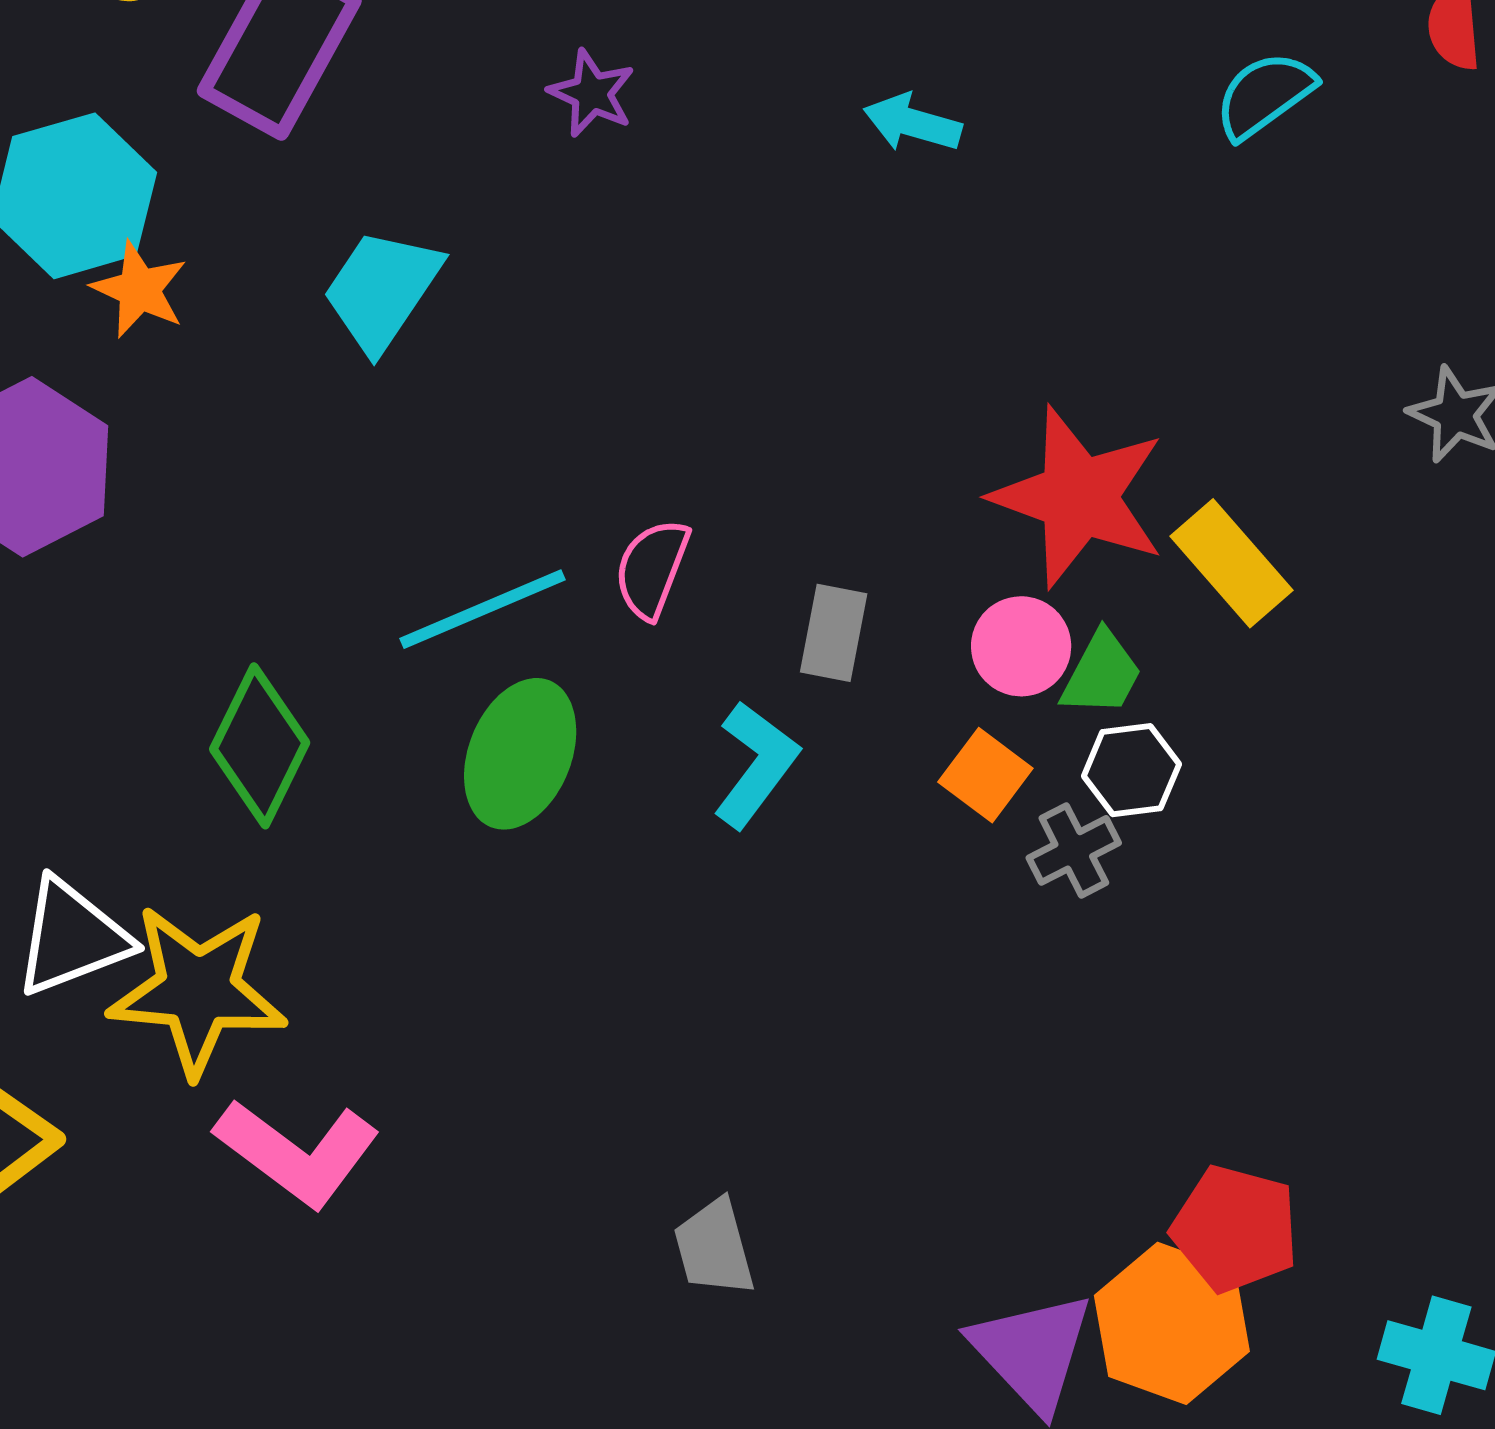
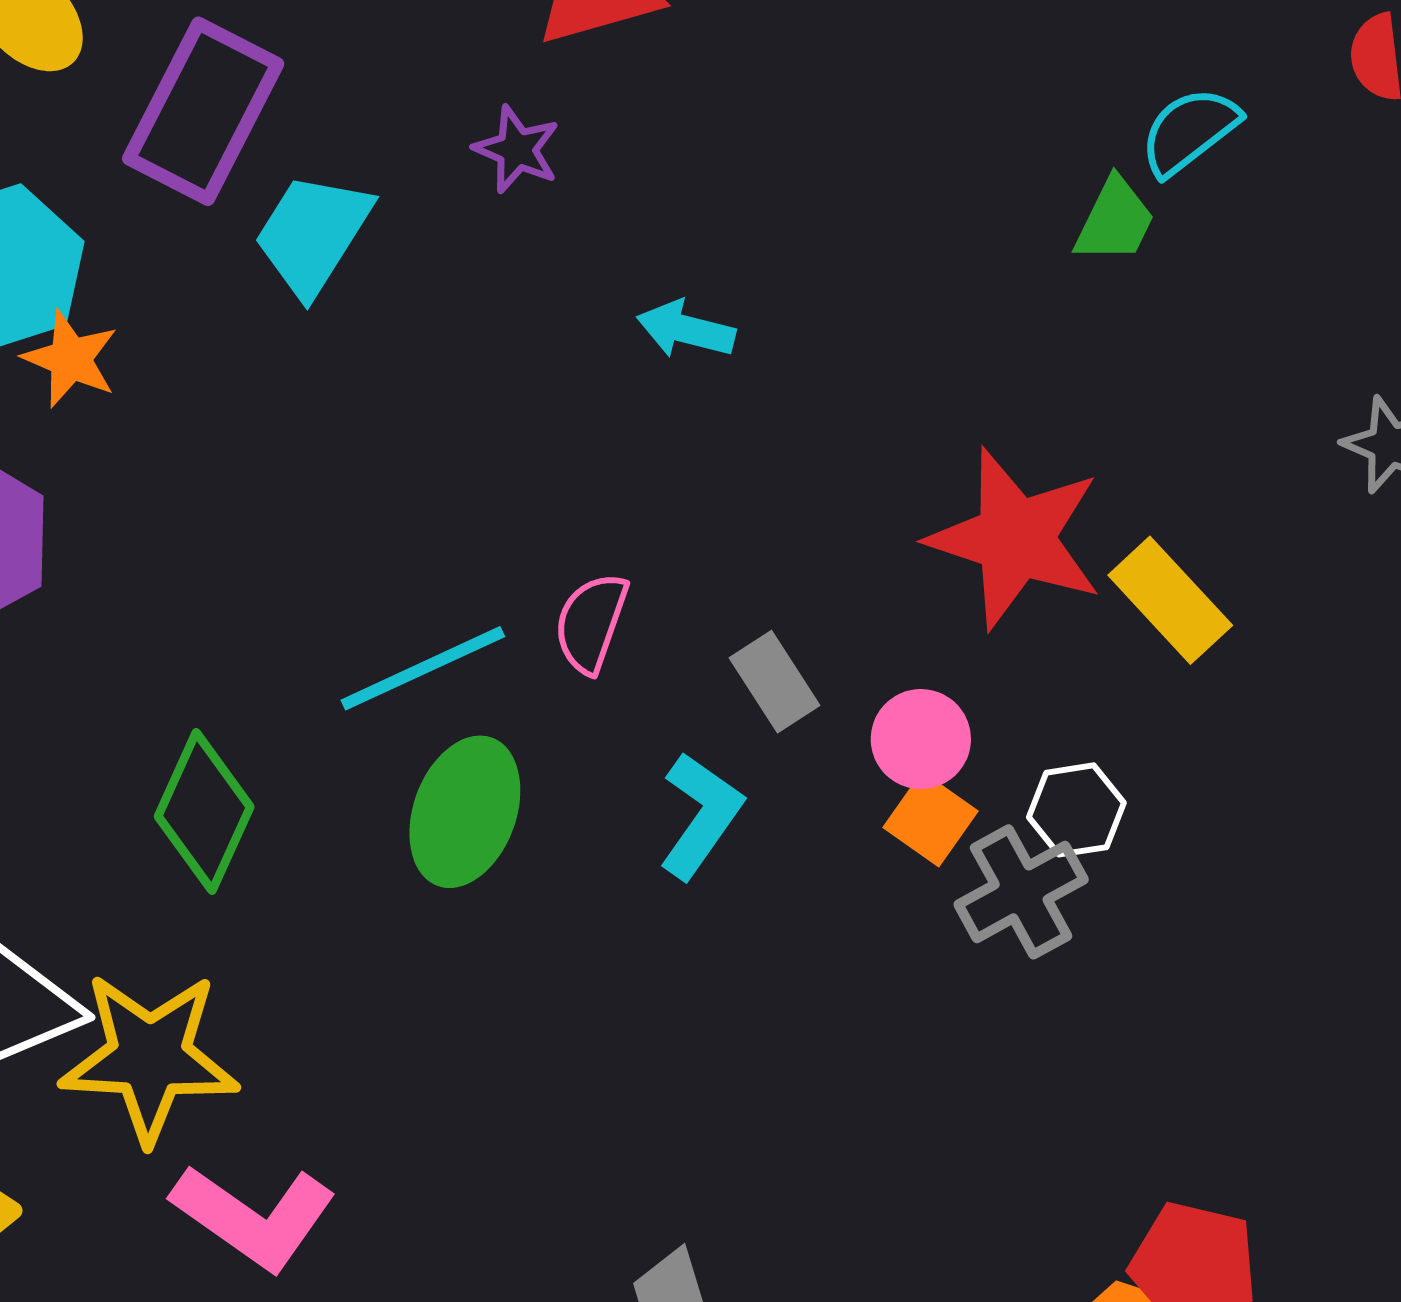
cyan arrow: (912, 123) -> (686, 329), moved
cyan trapezoid: (382, 290) -> (313, 234), moved
gray rectangle: (834, 633) -> (775, 682), turned -42
pink circle: (1021, 646) -> (921, 739), moved
green trapezoid: (1102, 674) -> (1115, 220), moved
gray cross: (1074, 850) -> (1021, 892), size x1.4

